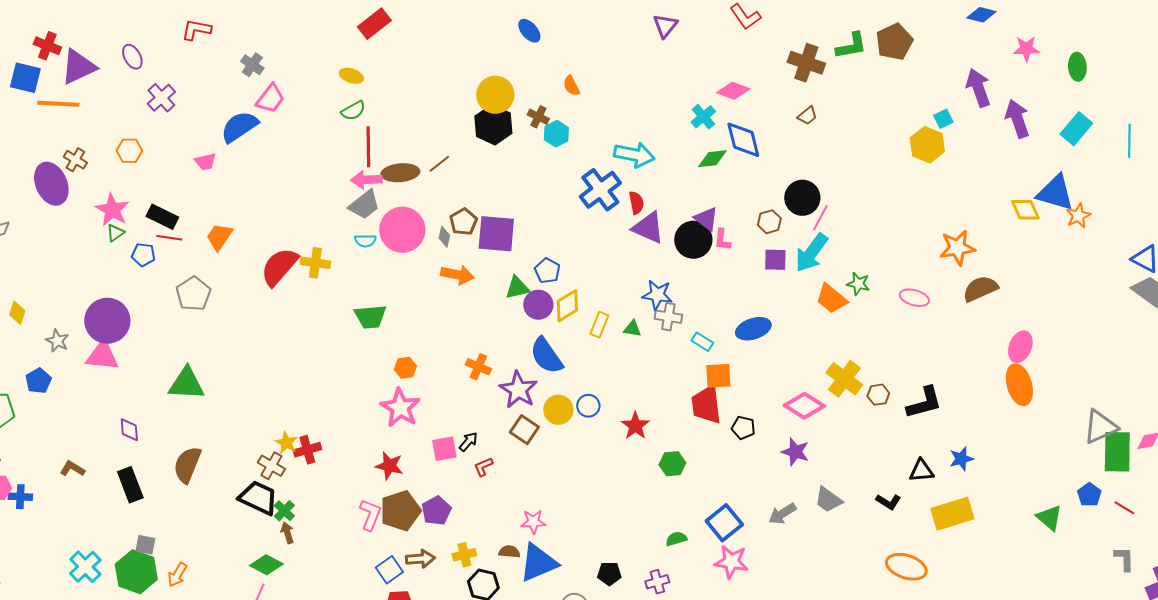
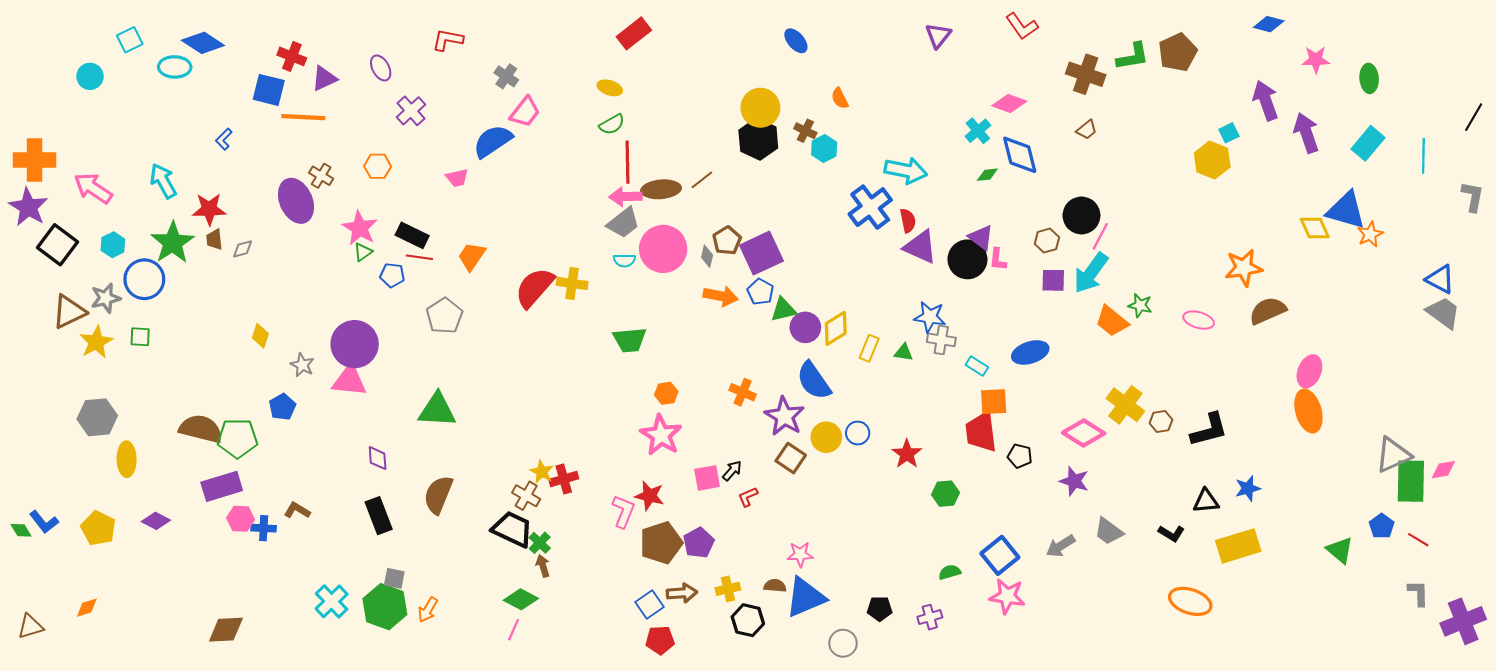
purple triangle: (78, 67) -> (324, 78), size x0.7
green diamond: (712, 159) -> (987, 175), size x0.7
purple square: (496, 234) -> (761, 253), turned -30
blue pentagon: (547, 271) -> (760, 292), moved
brown L-shape: (72, 469) -> (297, 510), moved
pink L-shape: (370, 515) -> (623, 511), moved

